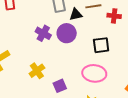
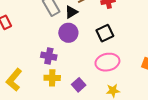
purple cross: (43, 33) -> (49, 56), moved
yellow cross: (37, 71) -> (52, 78), turned -35

